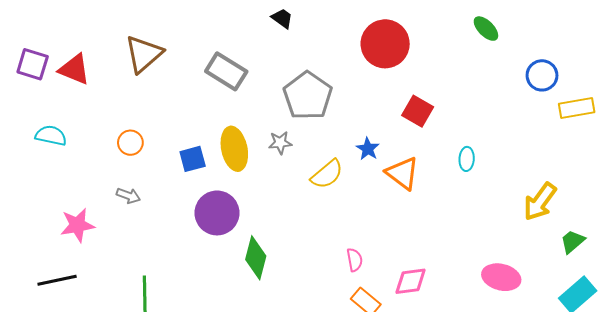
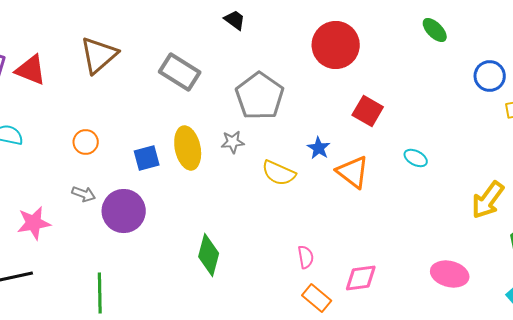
cyan ellipse: (467, 159) -> (416, 158), turned -65
yellow semicircle: (327, 174) -> (279, 173), turned 64
purple circle: (217, 213) -> (124, 211), moved

